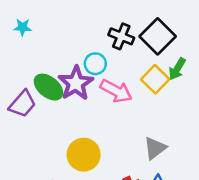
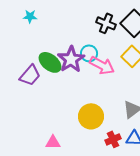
cyan circle: (95, 64) -> (89, 53), moved
yellow circle: (84, 155) -> (91, 116), moved

